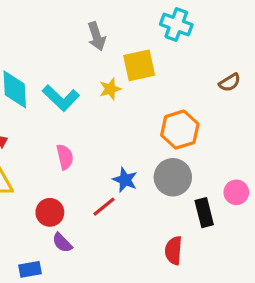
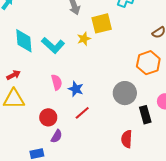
orange hexagon: (180, 130) -> (148, 63), moved
blue star: (125, 180) -> (76, 89), moved
purple semicircle: (62, 243) -> (57, 136), turned -104

